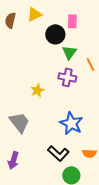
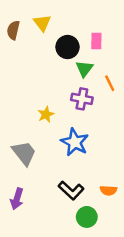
yellow triangle: (34, 14) -> (42, 23), turned -42
pink rectangle: (72, 21) -> (96, 41), moved
blue star: (71, 123) -> (75, 142), moved

